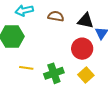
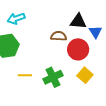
brown semicircle: (56, 16) -> (59, 36), moved

